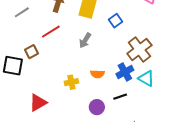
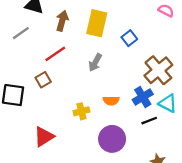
brown square: (32, 52) -> (43, 80), moved
black line: (120, 97) -> (149, 121), moved
purple circle: (97, 107) -> (112, 139), size x1.5

